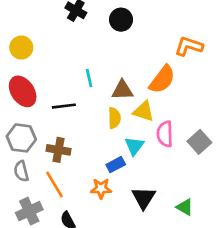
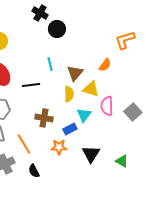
black circle: (121, 20) -> (57, 29), moved
orange L-shape: (189, 46) -> (125, 40), turned -35
orange semicircle: (162, 79) -> (105, 65), size x0.6
brown triangle: (122, 90) -> (75, 73), turned -48
brown cross: (59, 150) -> (44, 118), moved

